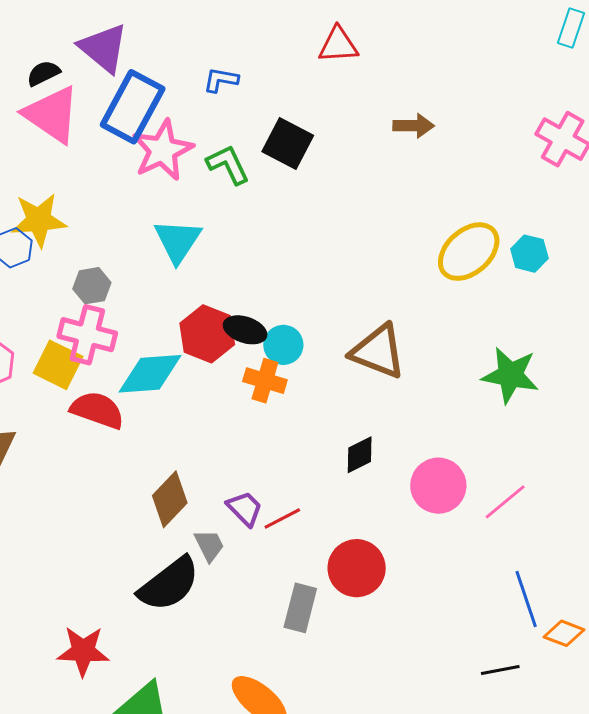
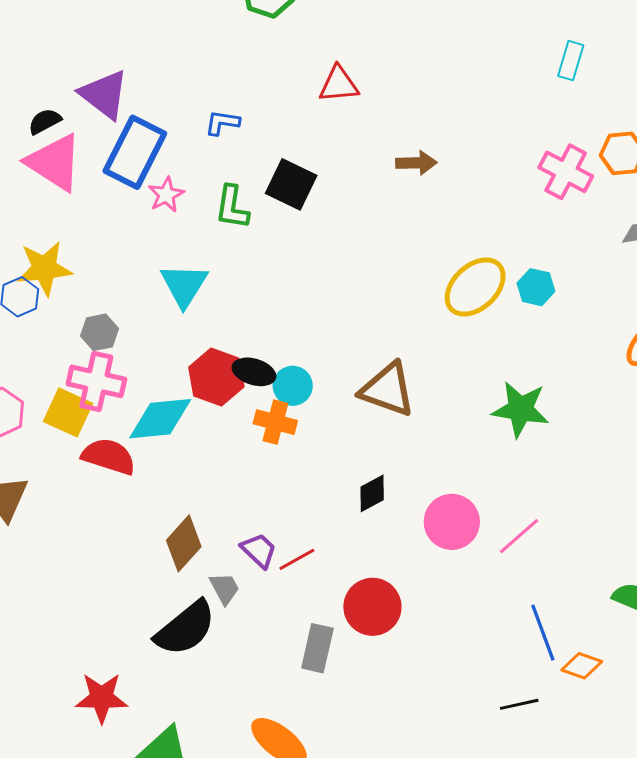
pink star: (163, 150) -> (166, 195), size x0.6
green L-shape: (228, 165) -> (232, 207), turned -144

